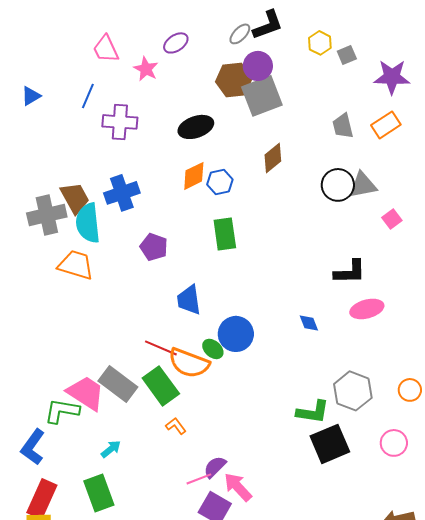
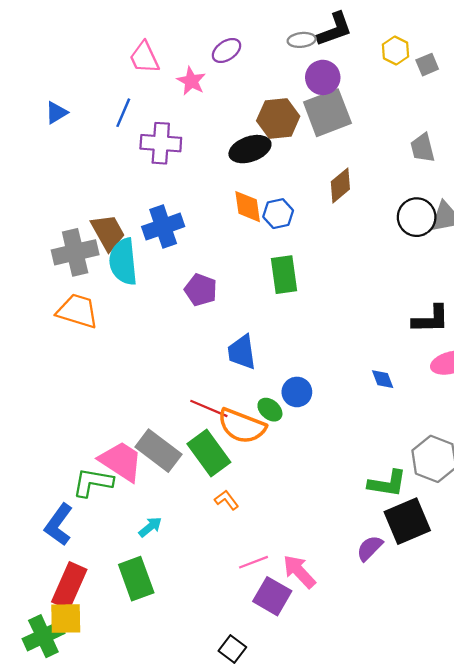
gray ellipse: (240, 34) -> (302, 40), turned 40
brown hexagon: (234, 80) -> (278, 119), moved
orange diamond: (194, 176) -> (248, 207), turned -72
orange trapezoid: (76, 265) -> (77, 311), moved
blue circle: (236, 334) -> (297, 392), size x0.7
purple semicircle: (215, 467) -> (370, 548), moved

